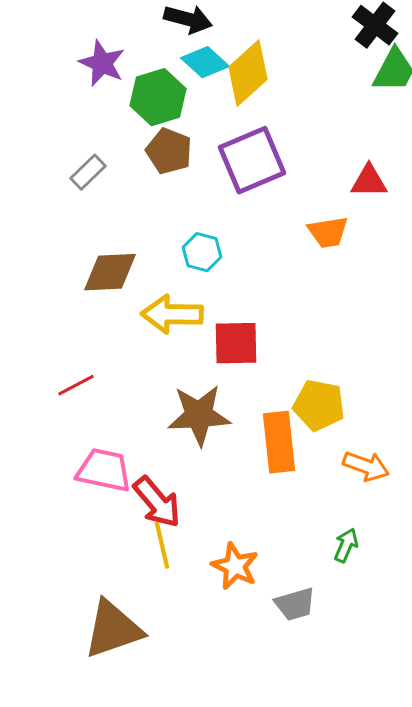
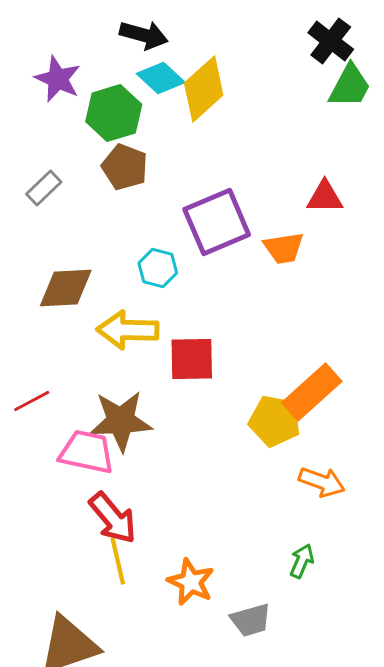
purple square: (252, 160) -> (217, 222), moved
brown star: (199, 415) -> (121, 421), moved
orange rectangle: (279, 442) -> (312, 392), moved, turned 54
pink trapezoid: (104, 470) -> (87, 452), moved

